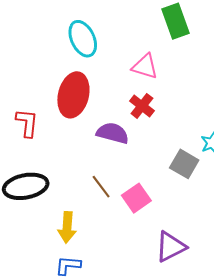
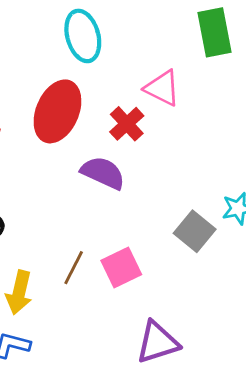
red cross: (142, 106) -> (127, 124), moved
brown line: (101, 187) -> (74, 268), moved, turned 55

